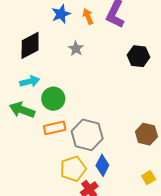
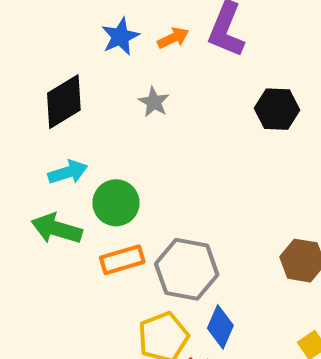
orange arrow: (88, 16) -> (173, 38), turned 91

